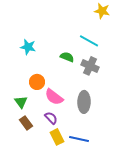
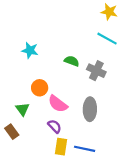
cyan line: (89, 41) -> (107, 39), moved
brown rectangle: (26, 123) -> (12, 132), moved
yellow rectangle: (57, 137) -> (61, 147), turned 35

